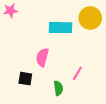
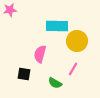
yellow circle: (90, 18) -> (77, 41), moved
green semicircle: (58, 88) -> (55, 83), turned 128

